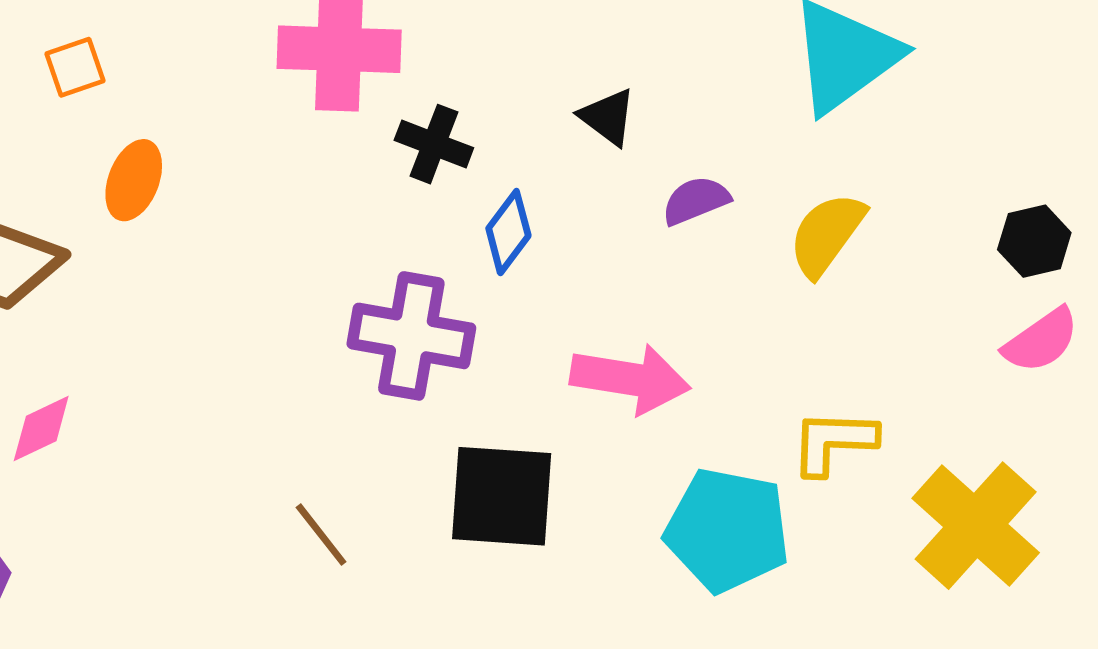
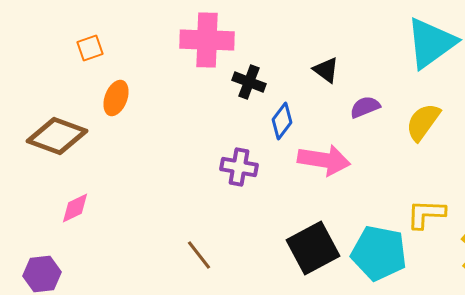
purple cross: (411, 336) -> (239, 167), size x0.7
pink arrow: (630, 379) -> (324, 160), moved
black square: (502, 496) -> (313, 248), moved, turned -32

